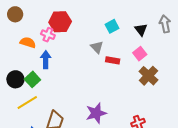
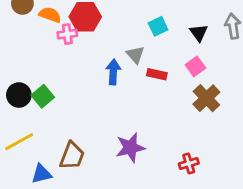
pink cross: (48, 35) -> (67, 34), turned -32
orange semicircle: (28, 42) -> (50, 15), moved
blue arrow: (46, 60) -> (113, 72), moved
yellow line: (27, 102) -> (19, 142), moved

